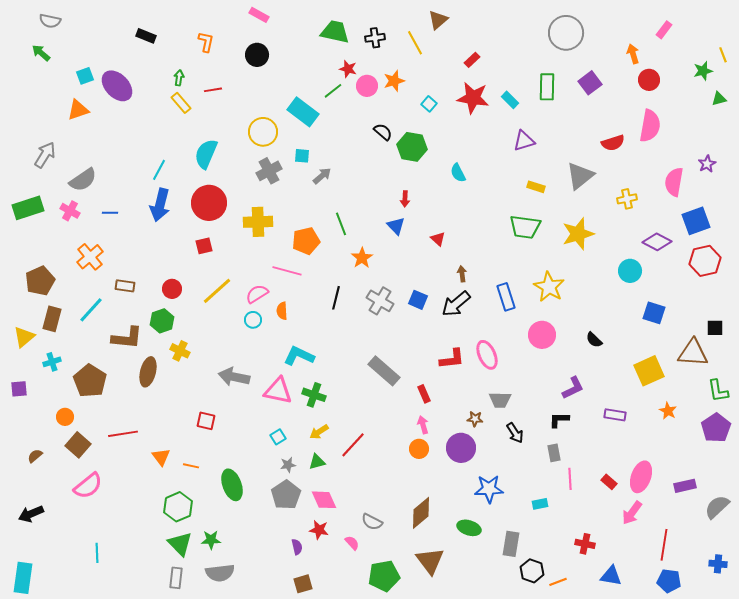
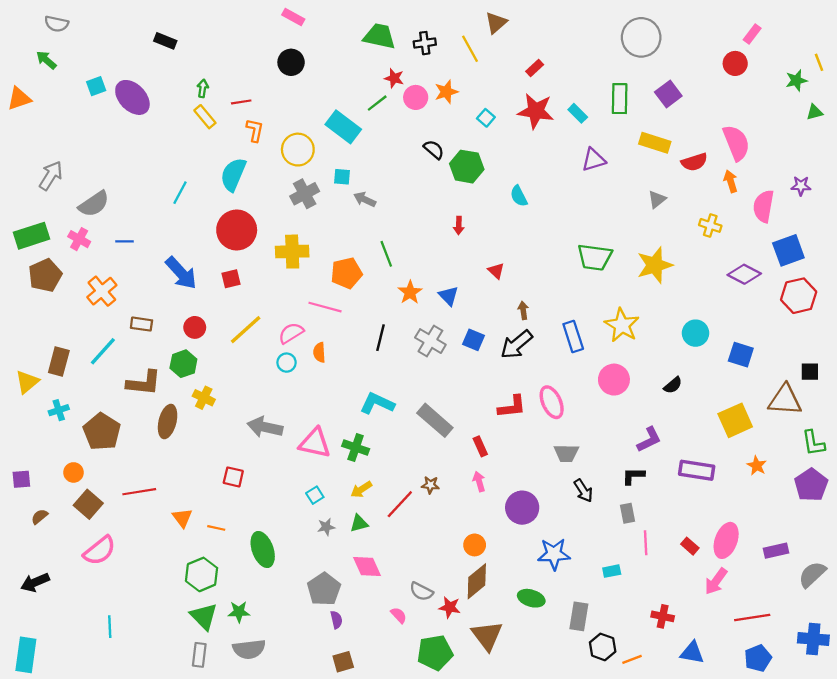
orange L-shape: (206, 42) -> (255, 130), moved
orange arrow: (633, 54) -> (731, 181), moved
red circle: (649, 80) -> (735, 63), moved
orange triangle: (78, 110) -> (19, 99), moved
pink semicircle: (650, 126) -> (736, 143), turned -32
purple star: (707, 164) -> (801, 186), turned 30
gray arrow: (322, 176) -> (365, 199), turned -114
gray triangle: (580, 176) -> (657, 199), size x0.6
yellow rectangle: (536, 187) -> (655, 143), moved, size x1.5
yellow cross: (627, 199) -> (710, 225), turned 30
blue arrow: (160, 205) -> (181, 273), moved, turned -56
blue triangle: (396, 226) -> (449, 296), moved
cyan circle: (630, 271) -> (696, 333), moved
brown pentagon: (40, 281) -> (45, 275), moved
black semicircle: (594, 340) -> (673, 385), turned -84
cyan L-shape: (299, 356) -> (377, 403), moved
purple square: (19, 389) -> (21, 479), moved
purple rectangle: (615, 415) -> (697, 470), size x1.4
brown star: (475, 419) -> (430, 485), moved
orange circle: (419, 449) -> (475, 545), moved
gray pentagon: (286, 495) -> (324, 589), moved
red star: (319, 530) -> (450, 607), moved
red line: (664, 545) -> (752, 617), turned 72
blue cross: (718, 564) -> (813, 639), size x1.5
blue pentagon: (669, 581) -> (758, 658), turned -30

